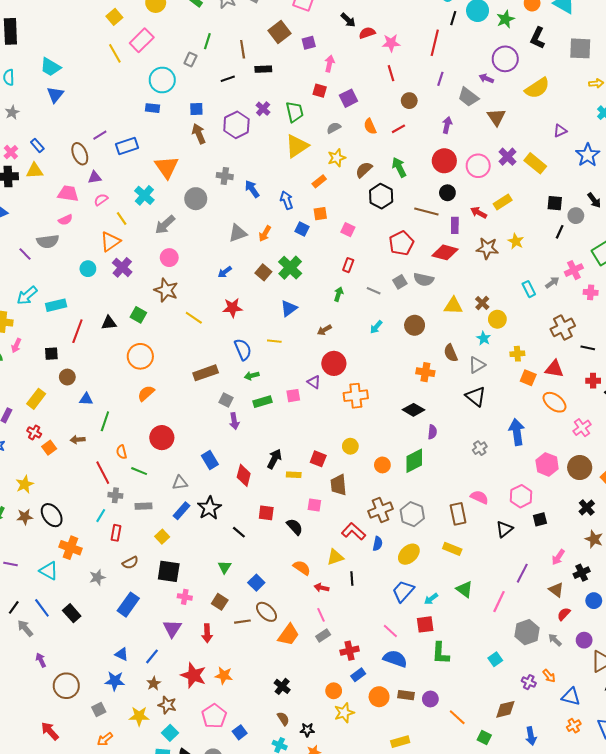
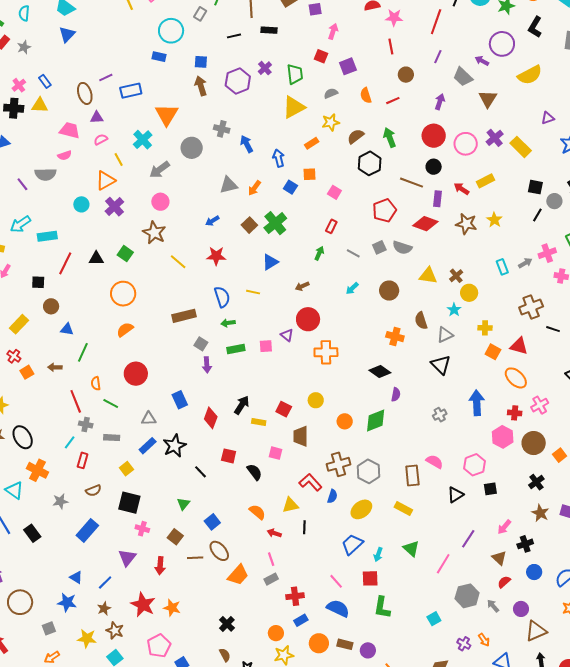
red cross: (593, 381) -> (515, 413), moved
cyan arrow: (431, 599) -> (378, 554), turned -40

